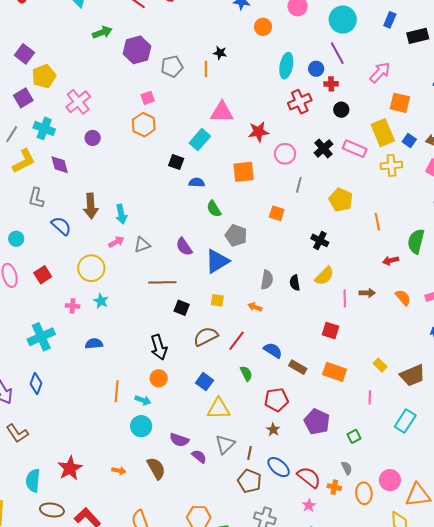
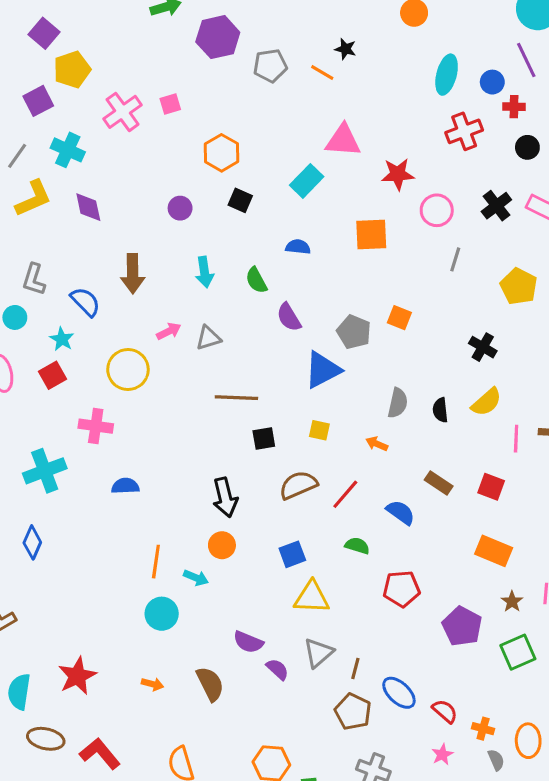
orange line: (206, 69) -> (322, 72), turned -63
pink square: (148, 98) -> (170, 104), moved
purple circle: (93, 138) -> (180, 208), moved
black square: (176, 162) -> (240, 200), moved
gray L-shape: (36, 198) -> (34, 279), moved
green semicircle: (214, 209) -> (256, 280), moved
orange square: (277, 213) -> (399, 318), moved
cyan arrow: (121, 214) -> (204, 272), moved
purple semicircle: (184, 247) -> (289, 317), moved
cyan star: (101, 301) -> (62, 339), moved
pink cross: (73, 306) -> (96, 426), size x1.5
black square: (182, 308) -> (264, 439), turned -35
brown rectangle: (298, 367) -> (439, 483), moved
green semicircle: (246, 374) -> (357, 546), turned -49
blue square: (204, 382) -> (292, 554), turned 30
cyan circle: (141, 426) -> (162, 614), moved
brown star: (273, 430) -> (512, 602), moved
green square: (354, 436) -> (518, 652), size x1.6
gray semicircle: (347, 468) -> (496, 760), moved
red semicircle: (309, 477) -> (445, 711), size x0.7

